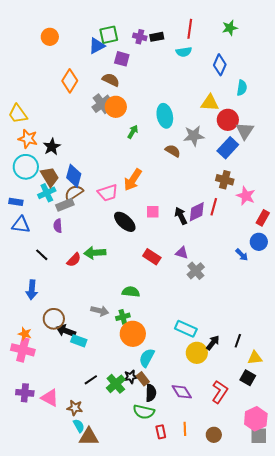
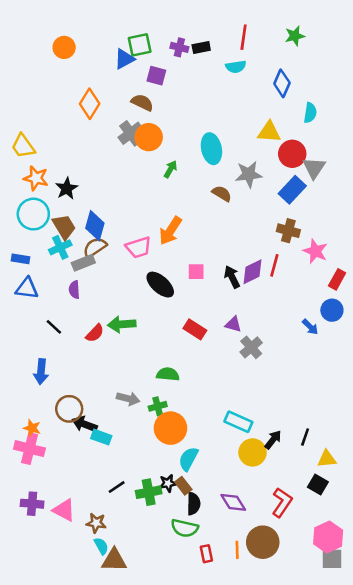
green cross: (116, 384) -> (149, 492), turned 30
brown circle: (214, 435) -> (263, 542), moved, size x1.6

